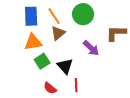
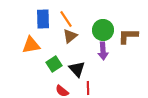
green circle: (83, 14) -> (103, 30), moved
orange triangle: (33, 42) -> (31, 45), moved
purple arrow: (91, 48) -> (103, 51), turned 42

